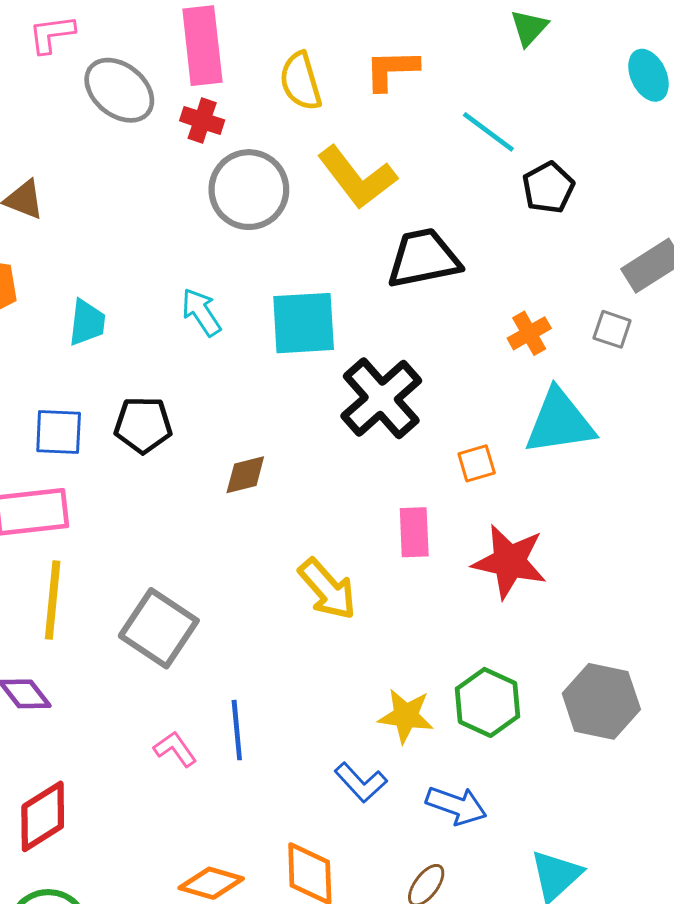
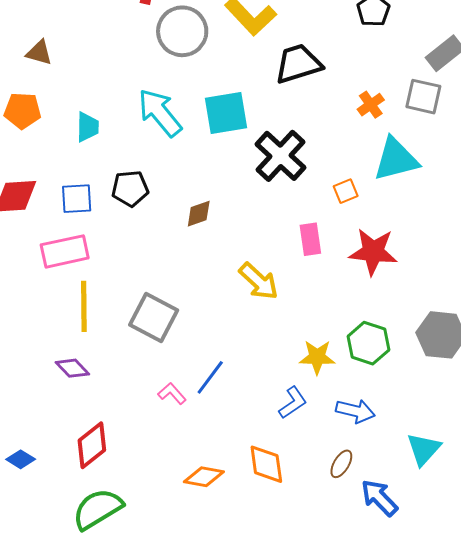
cyan arrow: (201, 312) -> (160, 113), size x1.6
gray square: (612, 329) -> (423, 97), size x1.5
blue line: (237, 730) -> (210, 377), turned 48
blue L-shape: (361, 782) -> (293, 403), turned -76

